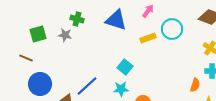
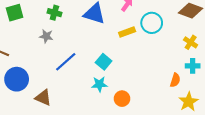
green square: (38, 34) -> (15, 13), moved
gray star: (65, 35) -> (46, 36), moved
blue line: (87, 86) -> (66, 62), moved

